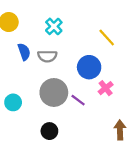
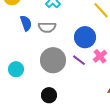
purple line: (78, 100) -> (79, 60), moved

